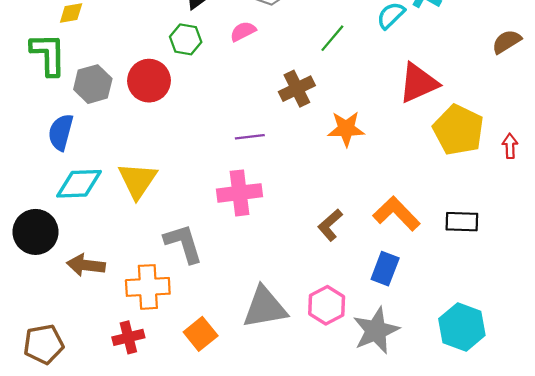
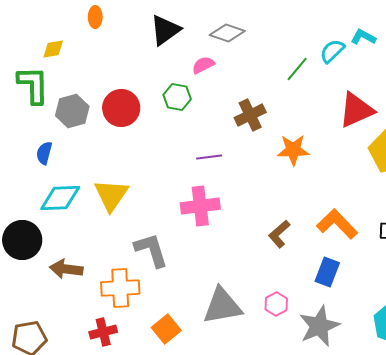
green line: (332, 38) -> (297, 69), moved
green hexagon: (186, 39) -> (177, 97), moved
blue semicircle: (61, 132) -> (44, 153), size x0.7
pink hexagon: (327, 305) -> (276, 304), size x0.7

